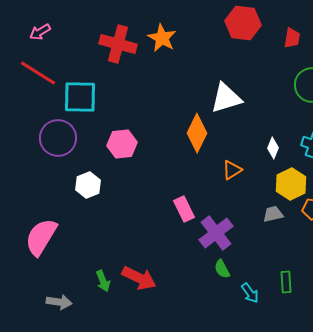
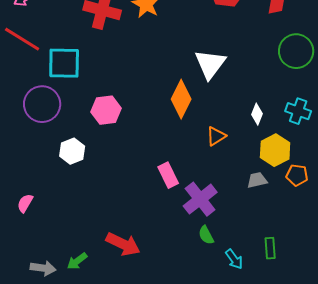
white triangle: (226, 98) -> (210, 64), turned -36
pink semicircle: (41, 237) -> (25, 203), size x0.5
green arrow: (103, 281) -> (77, 261), moved, turned 75

